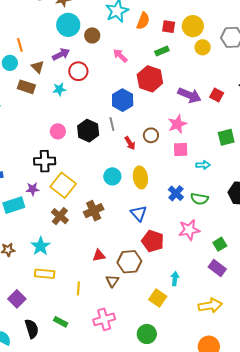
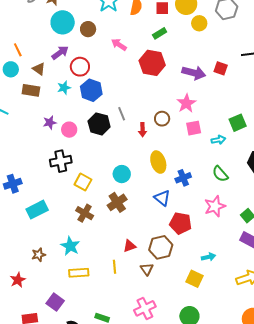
blue hexagon: (123, 100) -> (91, 90), moved
green square: (226, 137) -> (238, 123), moved
red arrow: (130, 143) -> (143, 130), turned 40
cyan circle: (112, 176) -> (122, 174), moved
yellow square: (63, 185) -> (83, 182), size x0.7
purple star: (33, 189) -> (50, 123), moved
blue cross: (176, 193) -> (183, 178), moved, turned 35
green semicircle: (199, 199) -> (220, 174), turned 48
cyan arrow: (175, 279) -> (208, 257), turned 80
yellow line: (78, 288) -> (115, 267), moved

